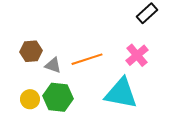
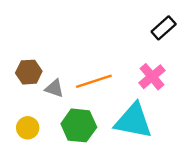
green hexagon: (58, 97) -> (79, 125), moved

